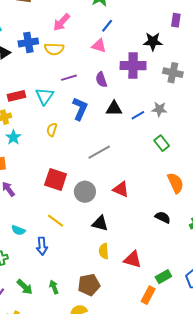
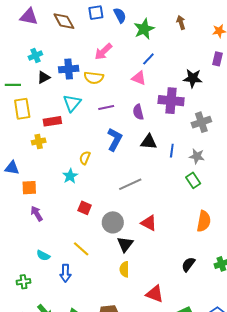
gray cross: (173, 73) -> (201, 122), moved, turned -36
cyan triangle: (45, 96) -> (72, 103), moved
gray star: (159, 109) -> (197, 156), moved
blue line: (138, 115) -> (172, 151), turned -56
cyan star: (13, 137) -> (70, 176), moved
red square: (56, 179) -> (85, 208), size x0.6
orange semicircle: (176, 183) -> (204, 221), turned 30
black semicircle: (163, 217) -> (188, 264), moved, turned -84
black triangle: (100, 223) -> (125, 244), moved, turned 48
yellow semicircle: (104, 251) -> (124, 269), moved

